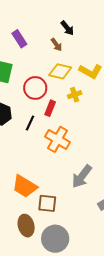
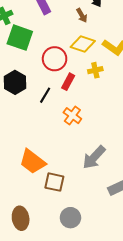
orange cross: (58, 139) -> (72, 116), size x0.7
brown ellipse: (26, 226) -> (21, 218), moved
gray circle: (55, 239) -> (70, 218), moved, size x0.7

